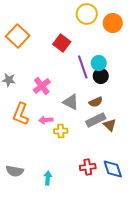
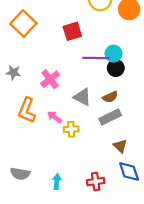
red square: (62, 43) -> (72, 31), turned 36
purple line: (83, 67) -> (96, 58), turned -70
pink arrow: (46, 120) -> (55, 117), turned 40
brown triangle: (110, 125) -> (120, 146), moved
red cross: (88, 167) -> (96, 182), moved

